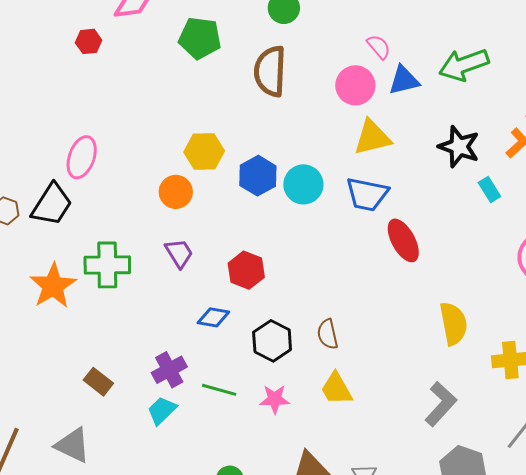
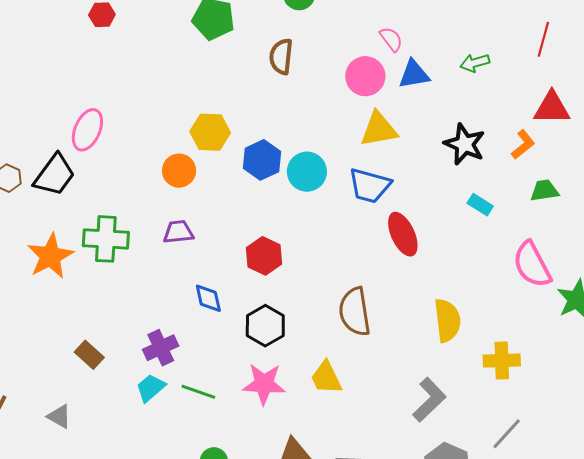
green arrow: (464, 65) -> (475, 63), size x0.6
brown semicircle: (270, 71) -> (281, 56), size x0.7
cyan rectangle: (489, 189) -> (480, 205), moved, turned -30
purple trapezoid: (179, 253) -> (178, 232), turned -68
red hexagon: (246, 270) -> (264, 256), moved
blue diamond: (213, 317) -> (208, 298), turned 64
brown semicircle: (328, 334) -> (355, 312), moved, size x1.6
green line: (219, 390) -> (198, 392), moved
pink star: (275, 399) -> (264, 384), size x1.4
gray triangle: (73, 445) -> (59, 417), size x0.7

